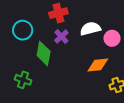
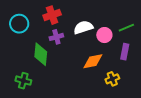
cyan circle: (23, 30) -> (19, 24), moved
purple cross: (61, 37) -> (56, 37), turned 32

